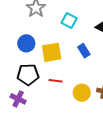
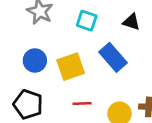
blue rectangle: (84, 51) -> (113, 57), size x1.5
black pentagon: (28, 75) -> (28, 104), moved, turned 30

